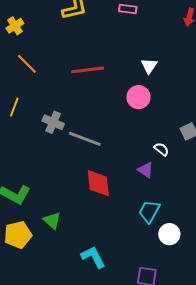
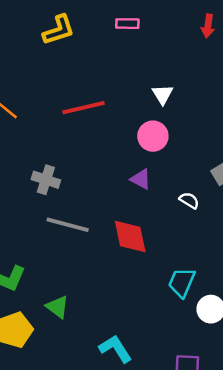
gray line: (85, 139) -> (68, 225), moved
purple triangle: (146, 170) -> (141, 179), moved
red diamond: (98, 183) -> (130, 237), moved

